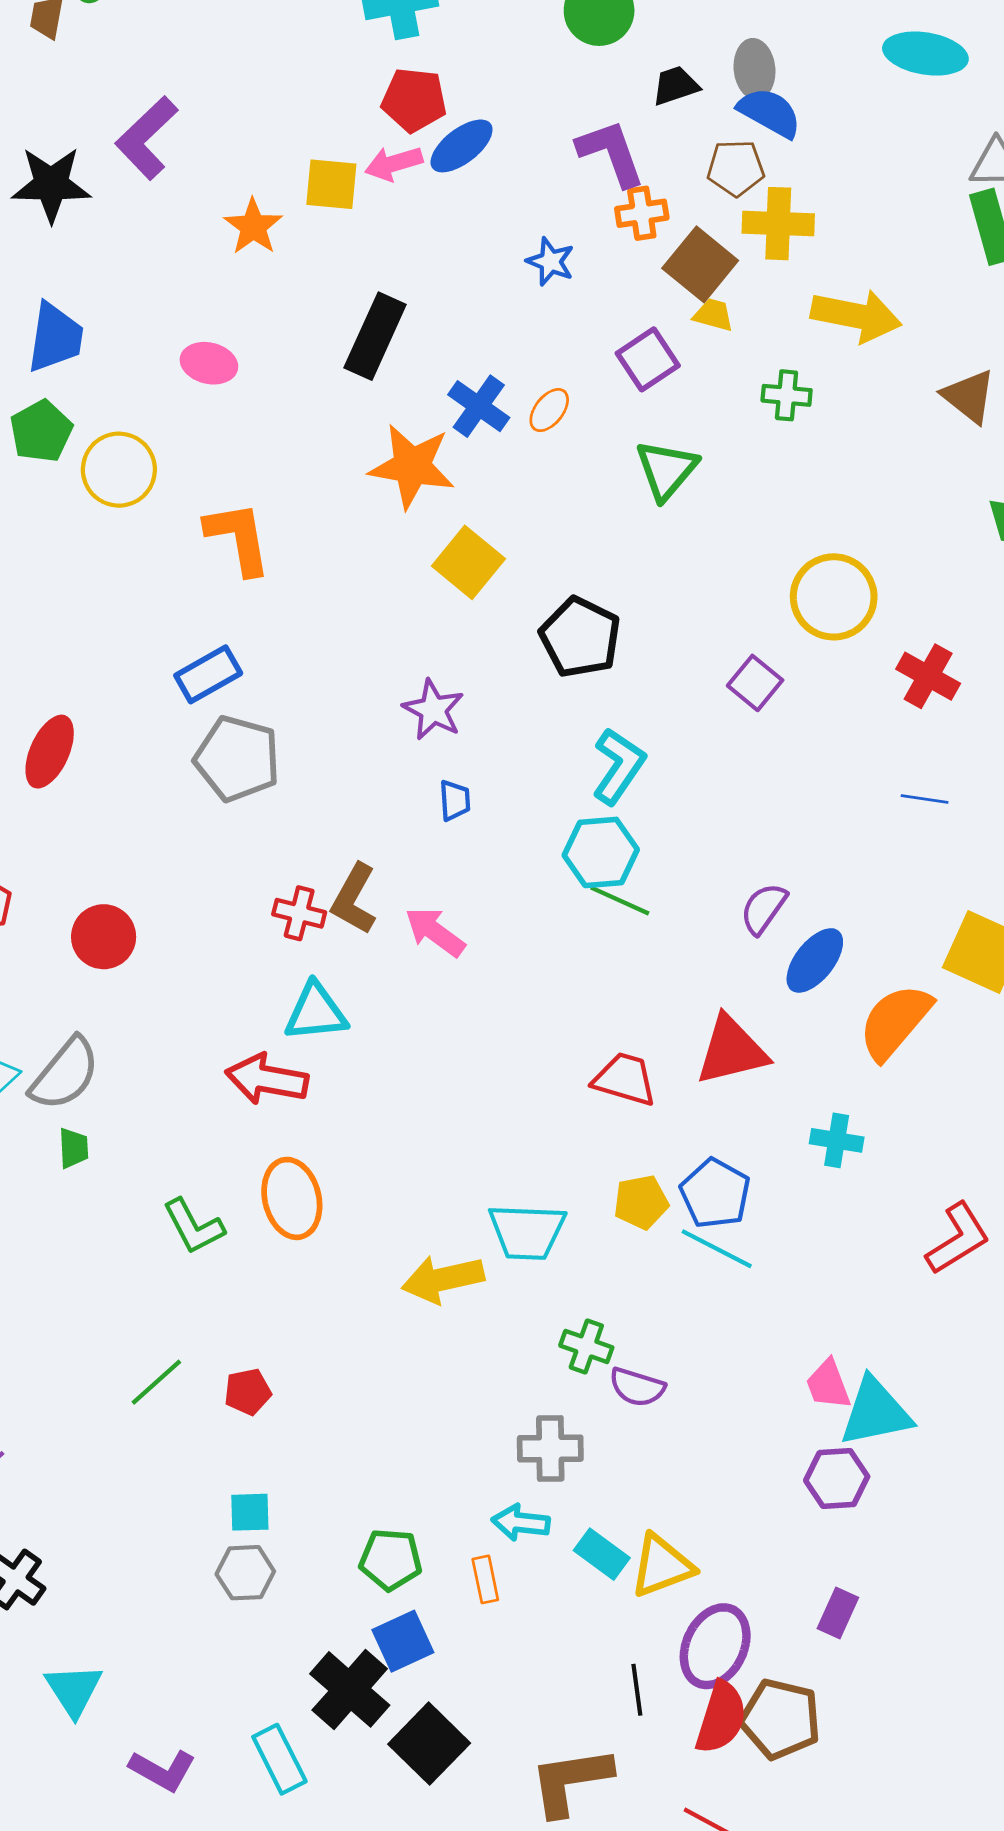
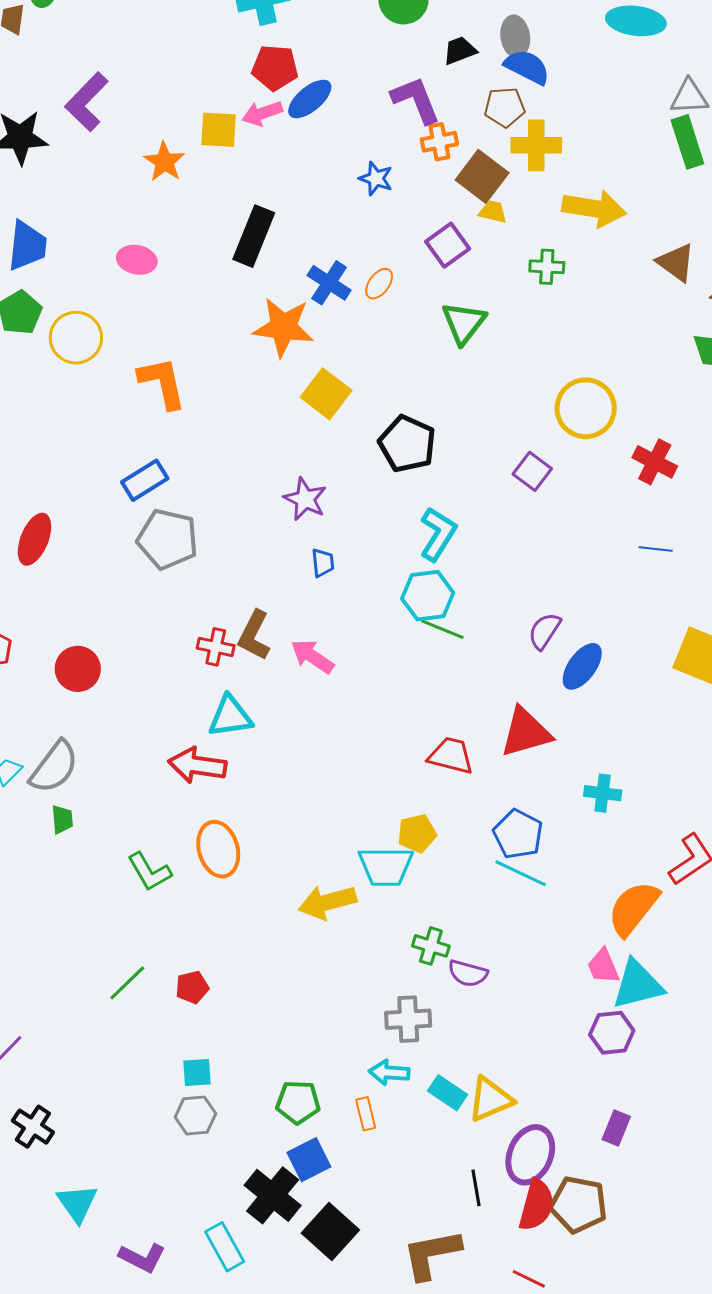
orange semicircle: (895, 1022) -> (633, 908), moved
yellow pentagon: (641, 1202) -> (417, 833), moved

